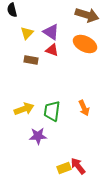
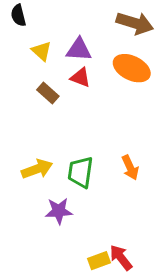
purple triangle: (51, 32) -> (79, 49), turned -30
yellow triangle: (27, 33) -> (42, 51), turned -32
brown rectangle: (31, 60) -> (48, 93), turned 32

